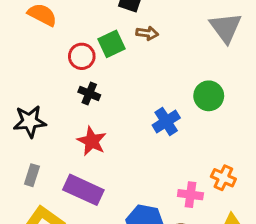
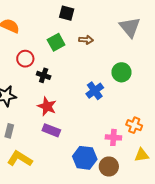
brown arrow: (147, 33) -> (86, 40), moved
red circle: (82, 56) -> (25, 59), moved
purple rectangle: (83, 190) -> (51, 130), moved, size x0.7

